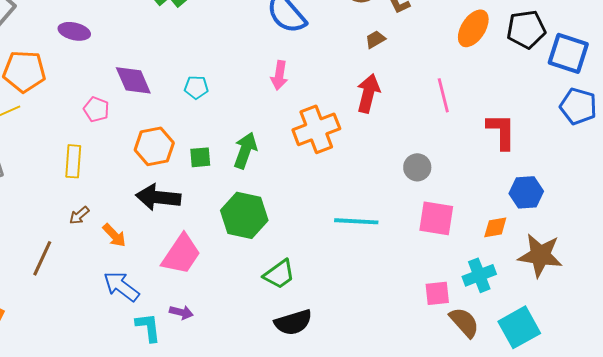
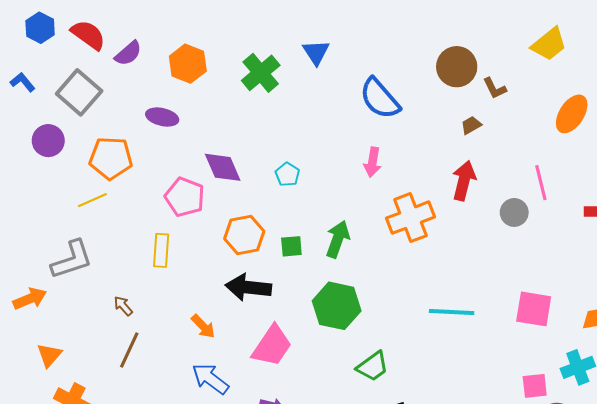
cyan pentagon: (196, 87) -> (287, 174), turned 30
pink pentagon: (96, 109) -> (185, 197), size x1.5
gray circle: (417, 167) -> (514, 212), moved
brown arrow: (79, 215) -> (123, 306), moved, turned 90

